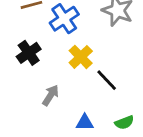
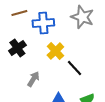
blue cross: (64, 19) -> (43, 23), turned 30

